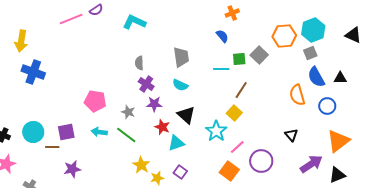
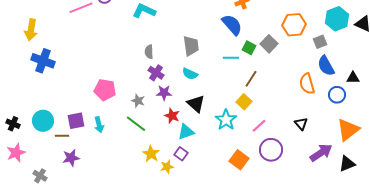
cyan hexagon: (313, 30) -> (337, 19), moved
blue semicircle: (222, 36) -> (232, 25), size x1.6
green square: (239, 59) -> (249, 48), turned 32
black triangle: (340, 78) -> (353, 78), moved
cyan arrow: (99, 132) -> (99, 125), moved, turned -112
pink line: (237, 147) -> (259, 126), moved
purple star: (72, 169) -> (71, 158), moved
purple square: (180, 172) -> (181, 154), moved

